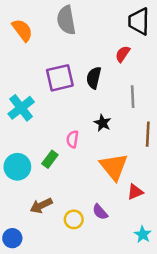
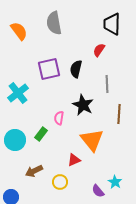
black star: (103, 123) -> (83, 105), size x1.5
red triangle: (135, 192) -> (74, 160), moved
purple semicircle: (100, 212) -> (98, 191), moved
cyan star: (143, 234) -> (115, 182), moved

